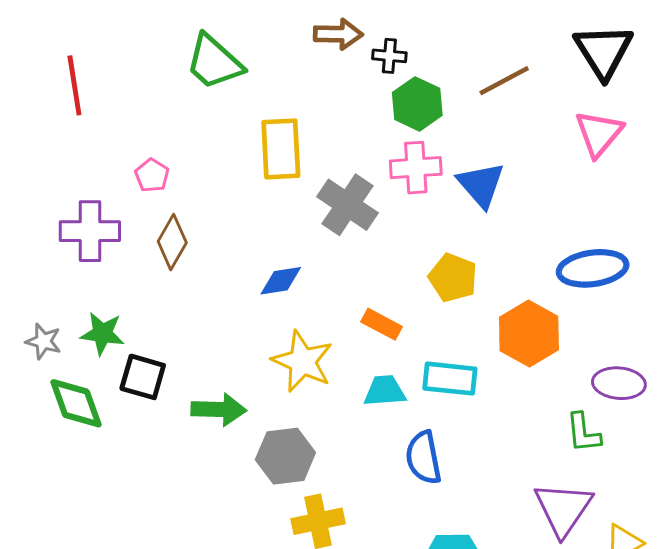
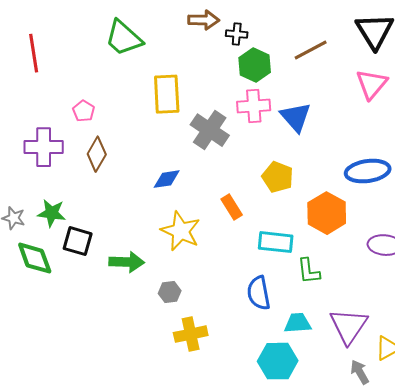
orange rectangle: (382, 324) -> (232, 207), turned 30
cyan trapezoid: (385, 391) -> (298, 323), moved
green L-shape: (583, 433) -> (309, 271), moved
gray hexagon: (285, 456) -> (170, 292), size x0.6

